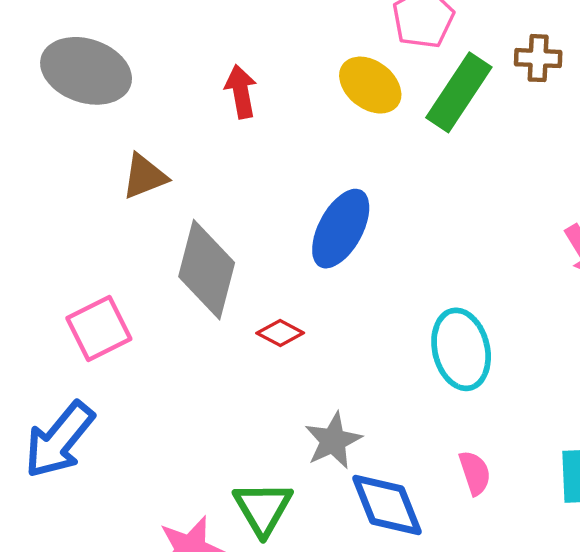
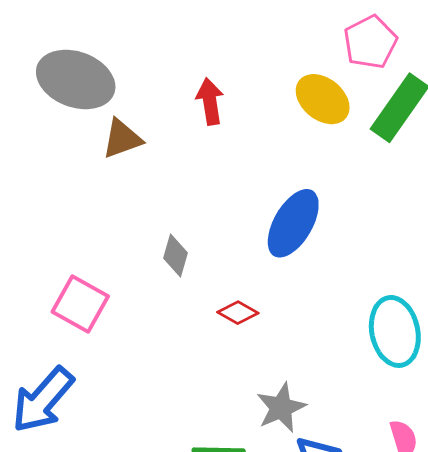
brown triangle: (144, 176) -> (122, 139), moved
gray diamond: (207, 270) -> (175, 256), size x0.5
pink square: (99, 328) -> (80, 304), turned -36

